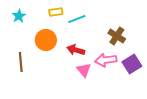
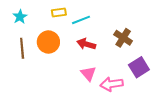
red arrow: (76, 50) -> (86, 44), moved
pink arrow: (106, 60) -> (112, 84), moved
brown line: (21, 62) -> (22, 48), moved

